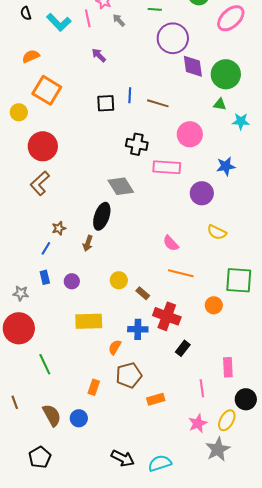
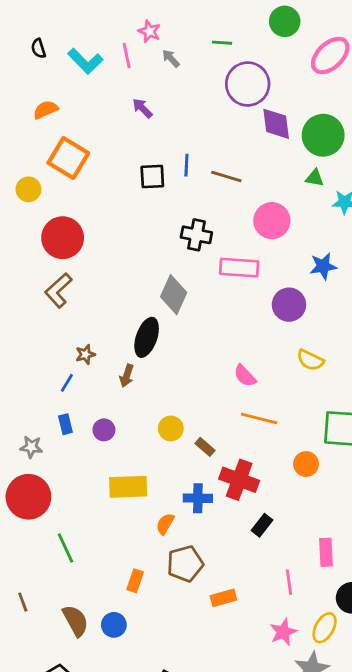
gray diamond: (121, 186) -> (174, 295), turned 56

